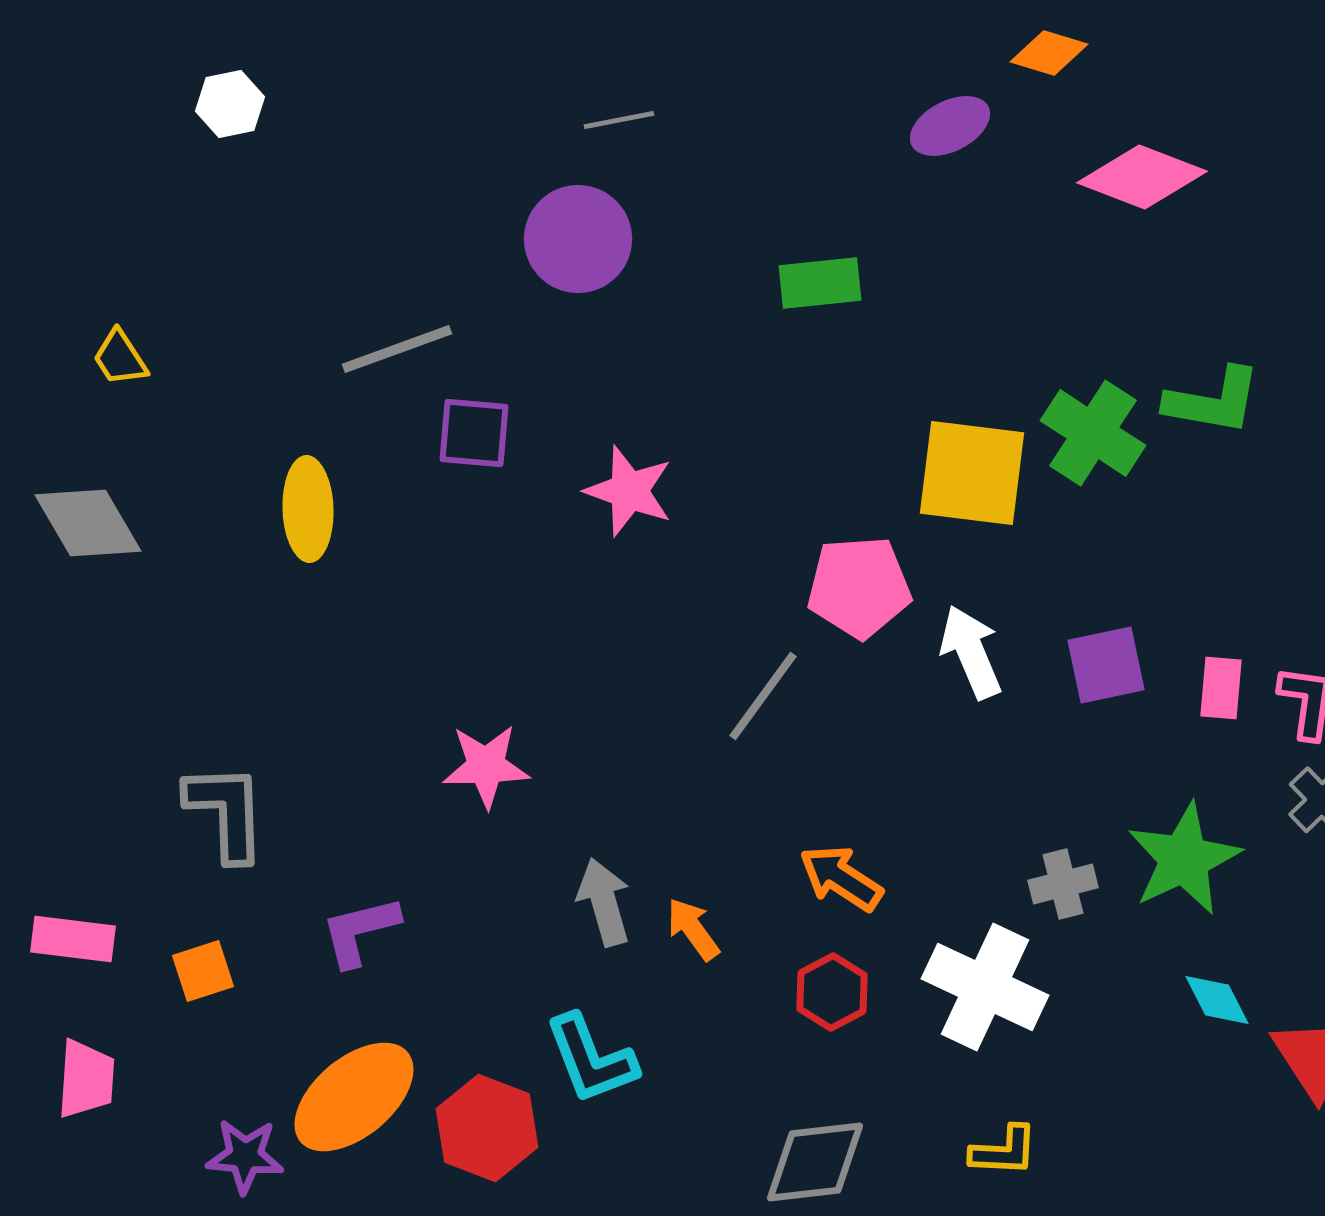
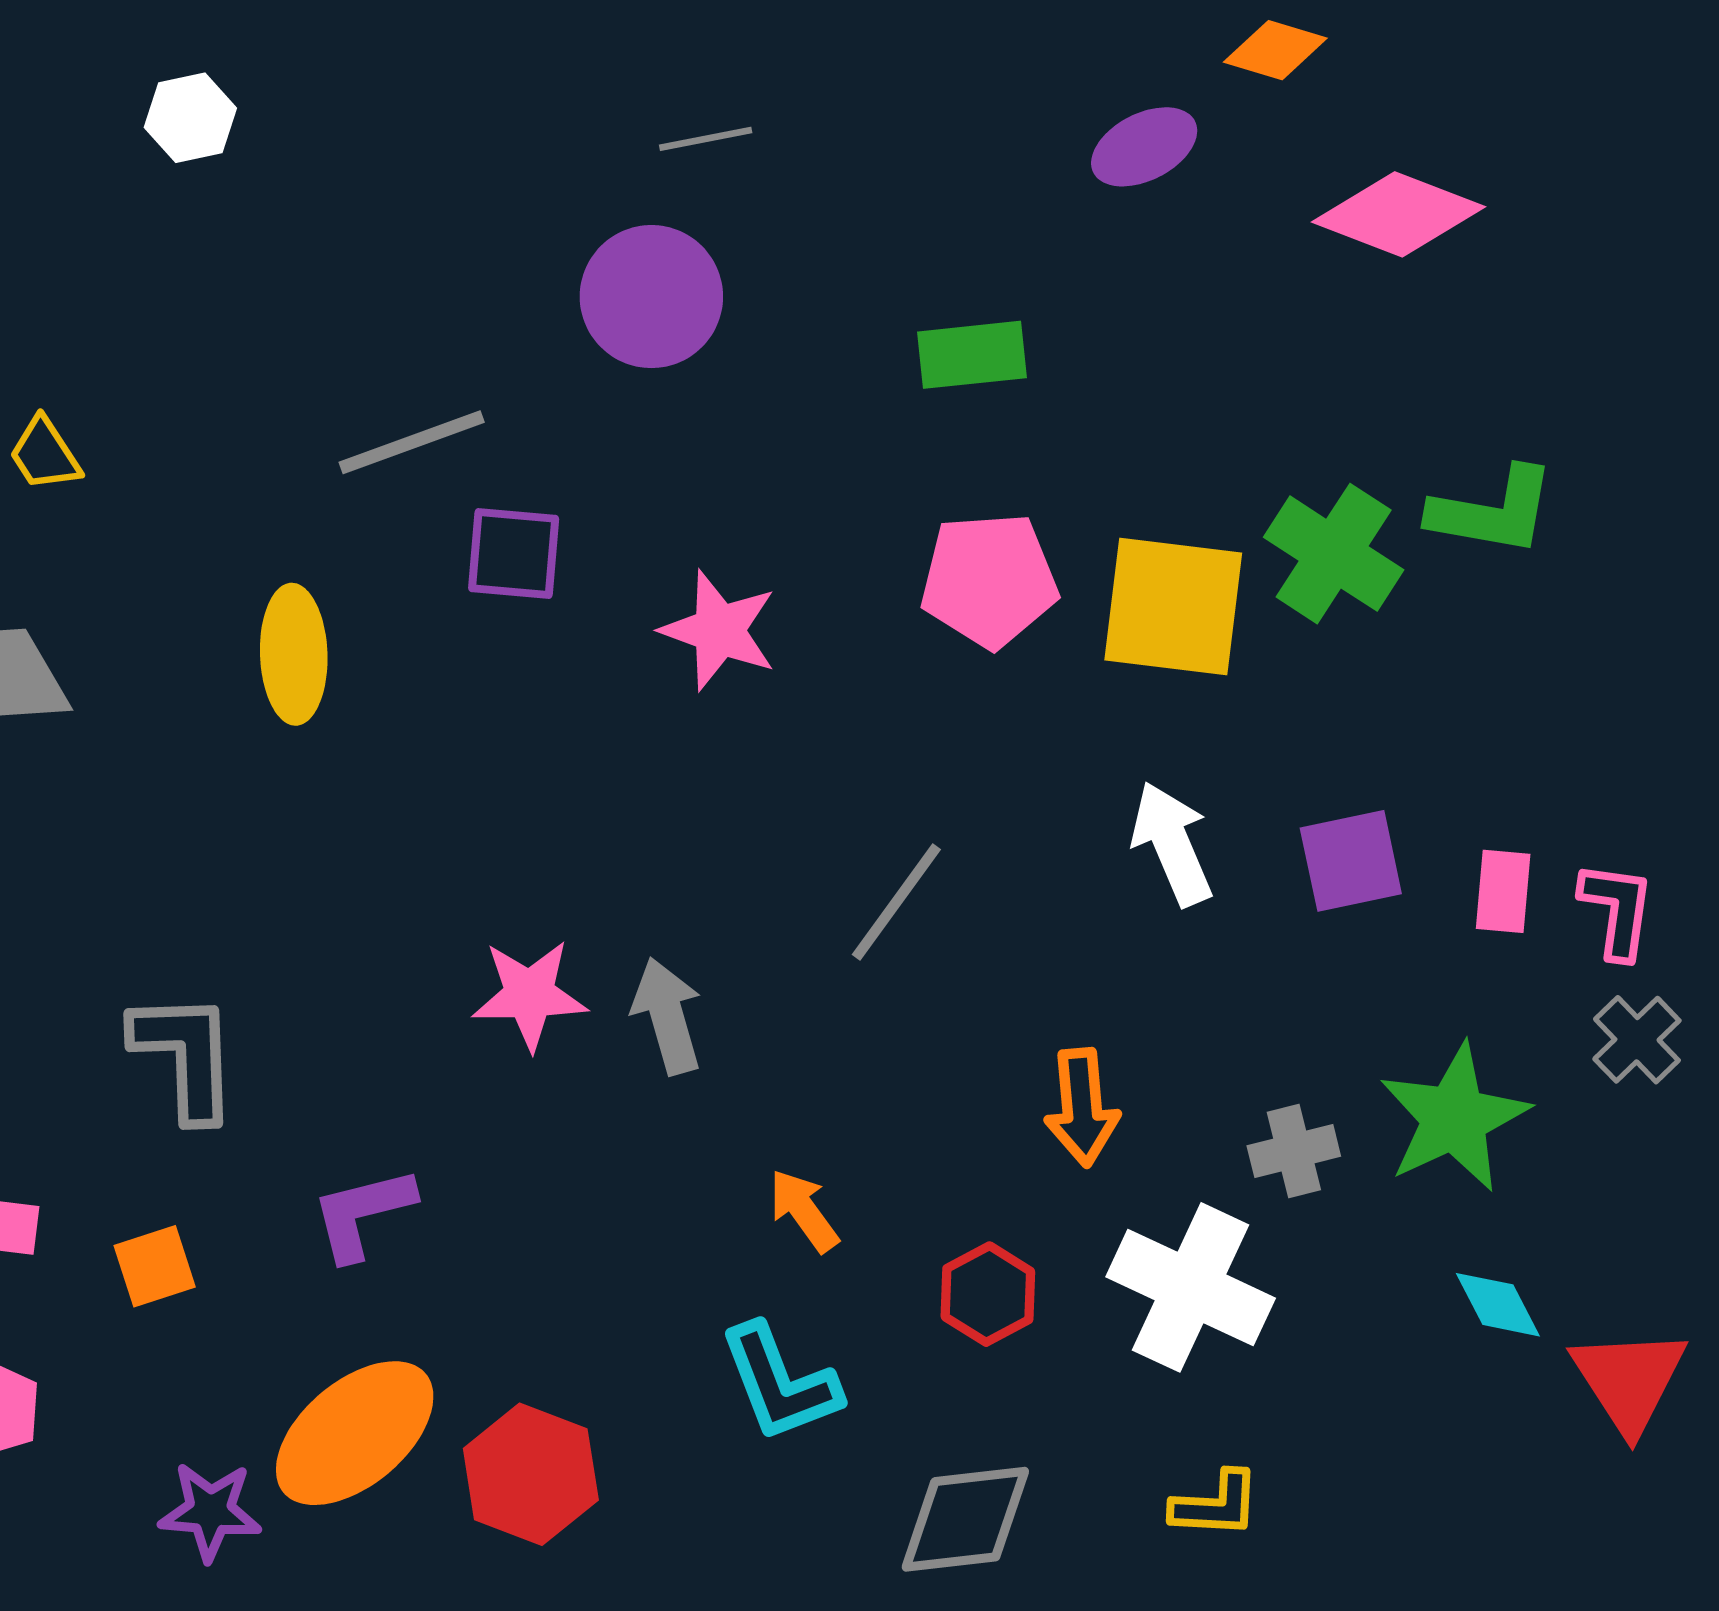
pink pentagon: (859, 587) -> (989, 580), moved
orange arrow: (841, 878) -> (1082, 1107), moved, turned -128
gray arrow: (604, 902) -> (667, 1016), moved
cyan L-shape: (591, 1059) -> (780, 1383), moved

